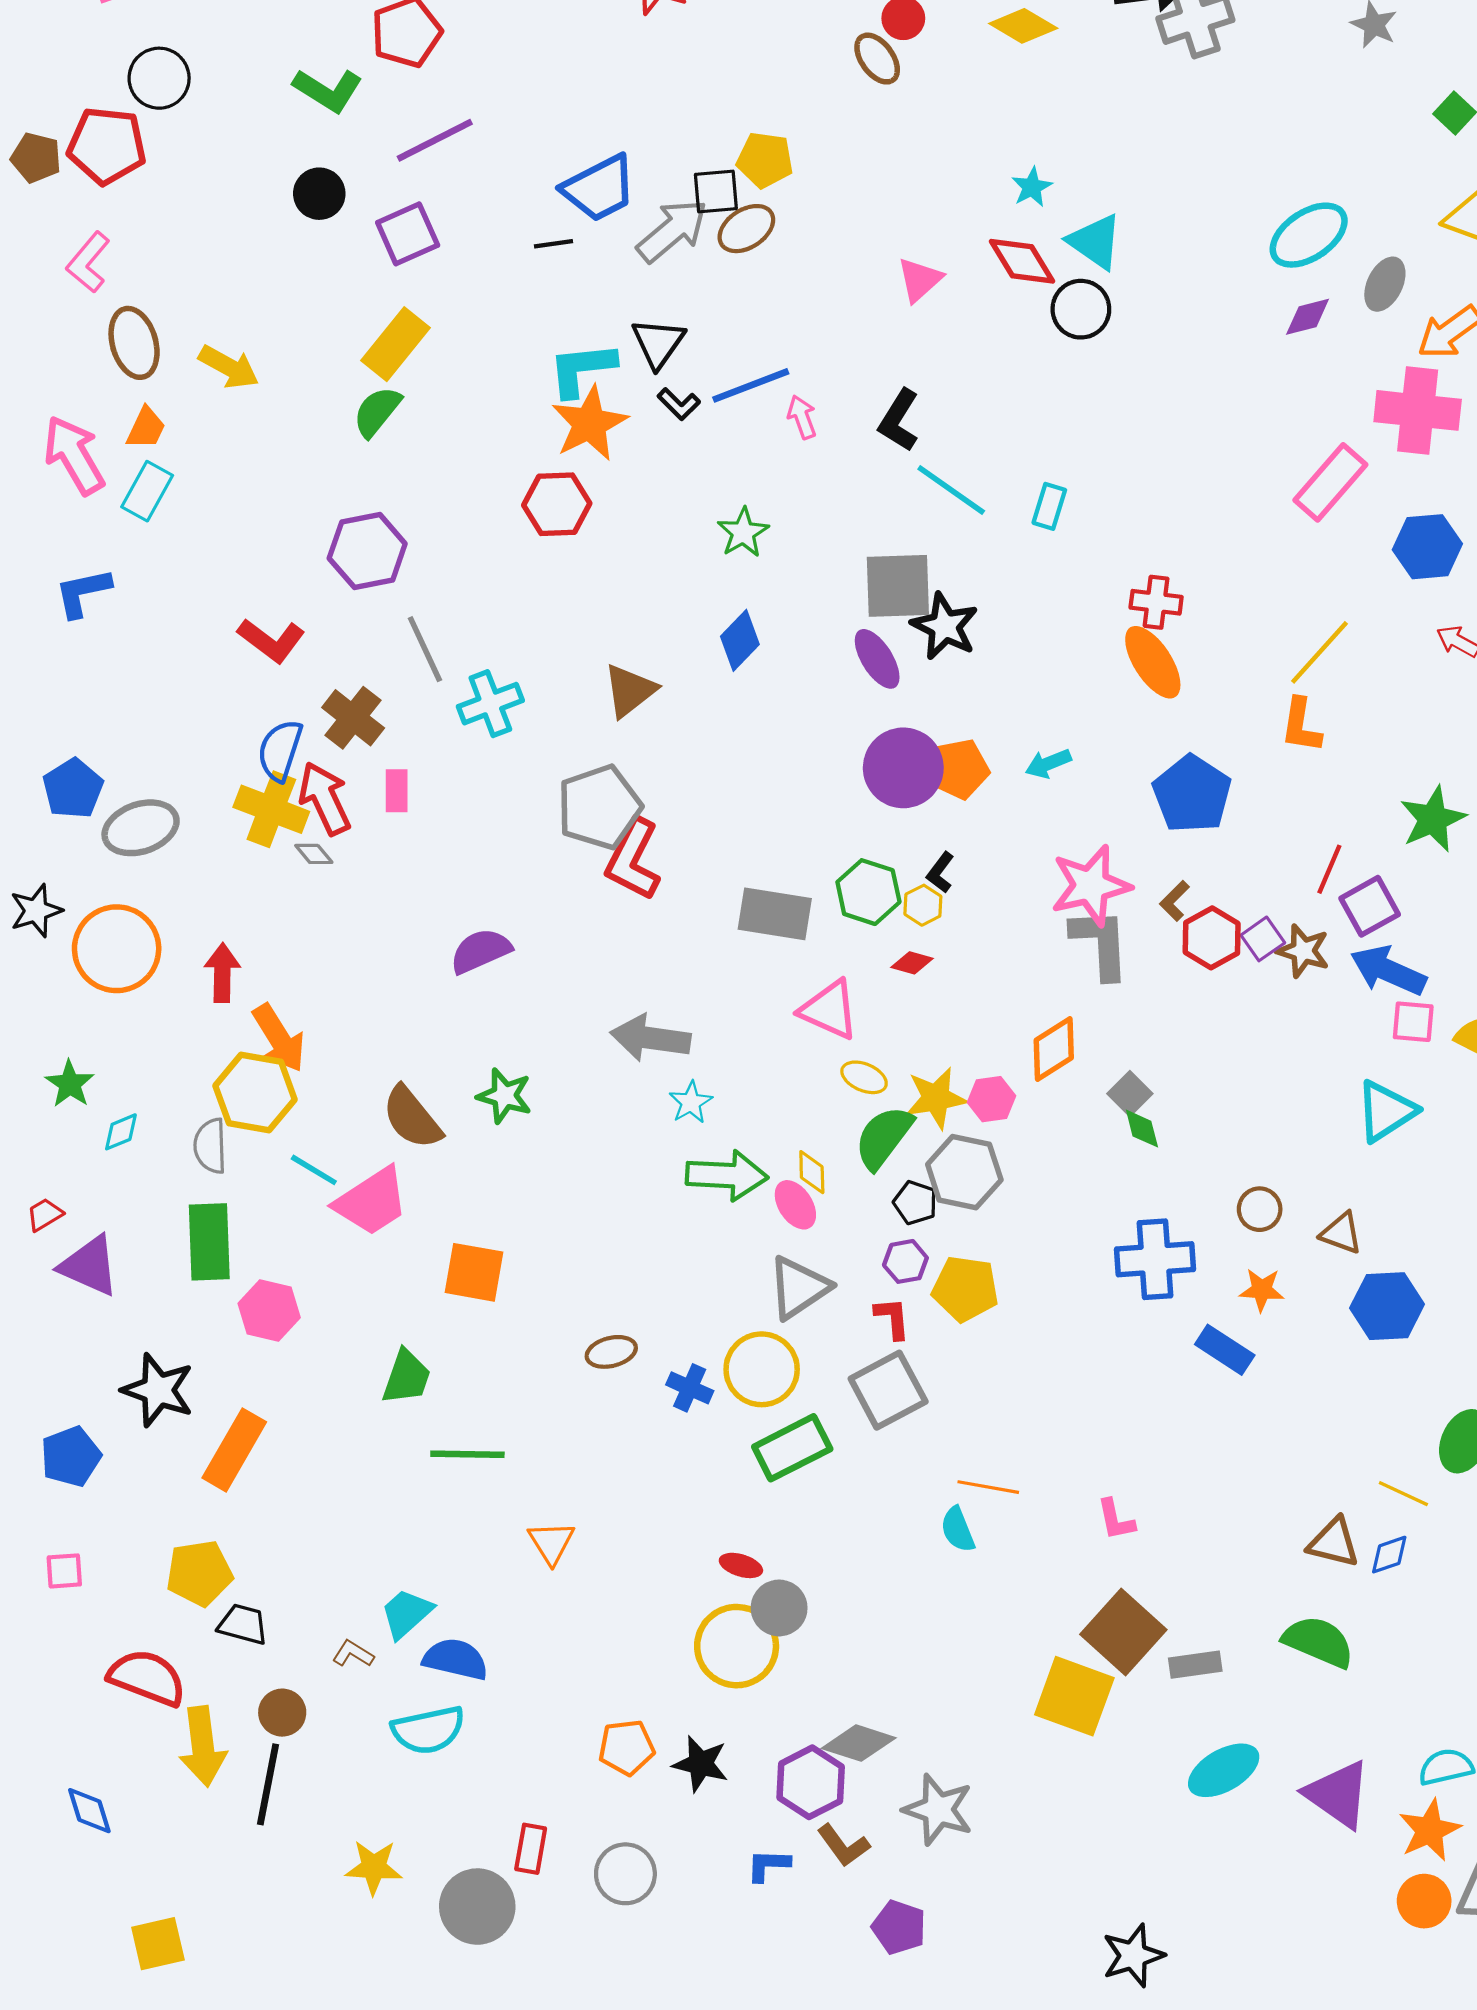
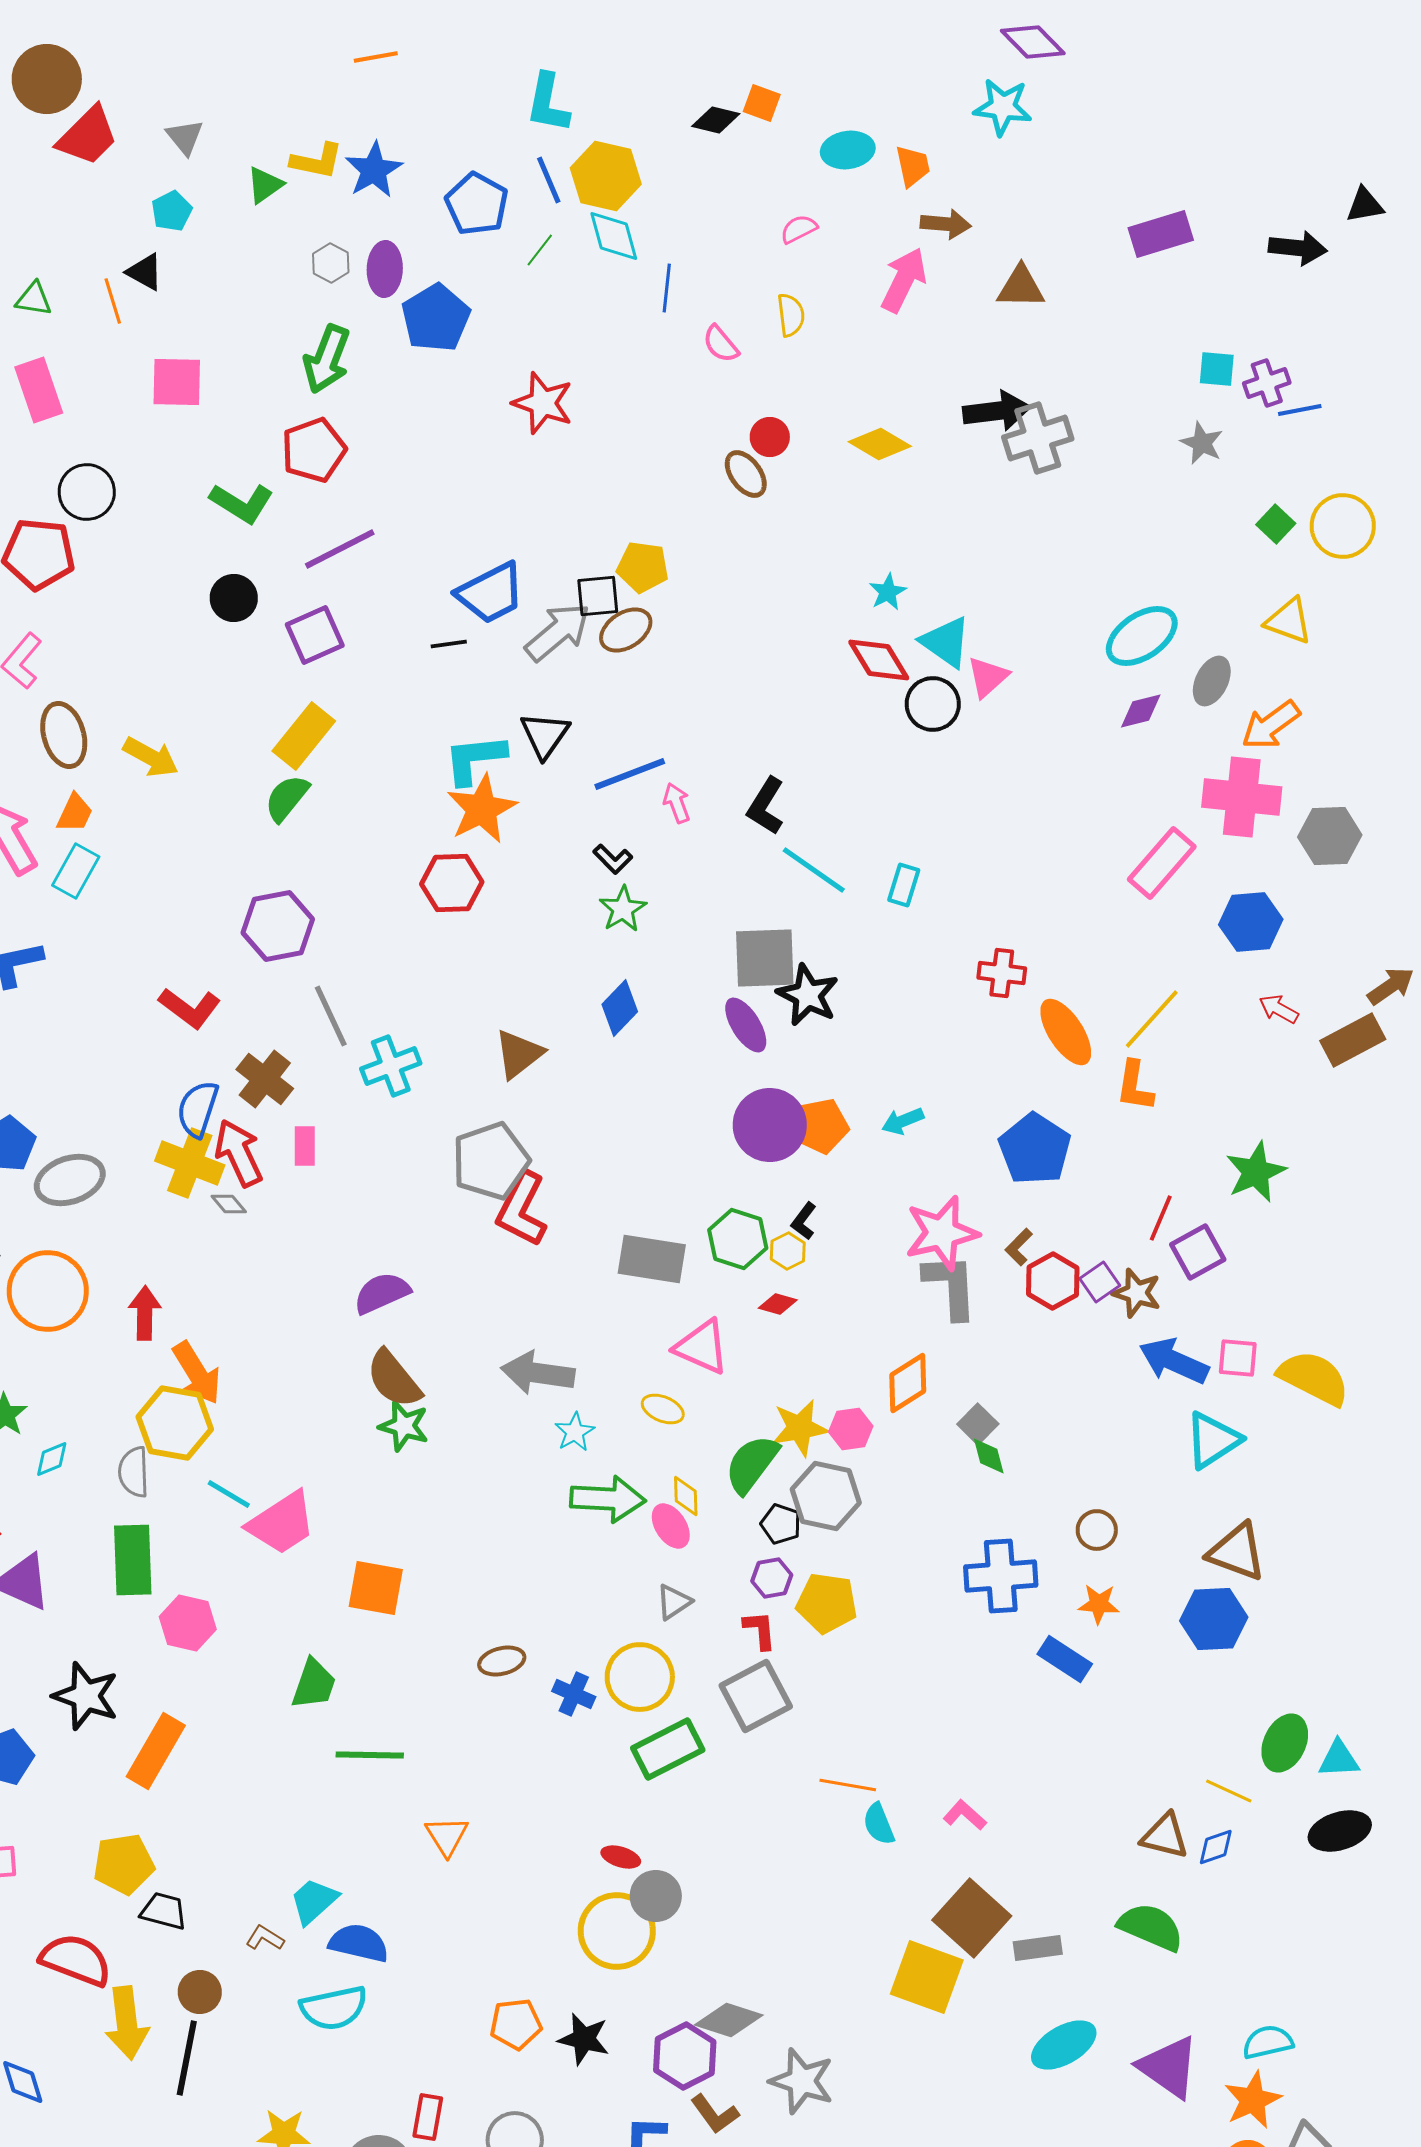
pink triangle: (920, 280) -> (988, 677), moved
black L-shape: (679, 404) -> (613, 859), moved
orange ellipse: (1153, 662) -> (1066, 1032), moved
blue arrow: (1388, 971) -> (1174, 1361), moved
yellow ellipse: (864, 1077) -> (663, 1409), moved
brown semicircle: (412, 1118) -> (394, 1379), moved
brown triangle: (1341, 1233) -> (1237, 1552), moved, size x1.5
gray triangle: (799, 1288) -> (674, 1602), size x0.6
pink L-shape: (1116, 1520) -> (965, 1815), turned 144
cyan semicircle: (958, 1530) -> (879, 1824), moved

